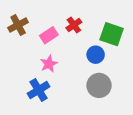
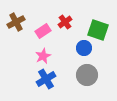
blue cross: (39, 90) -> (46, 79), moved

